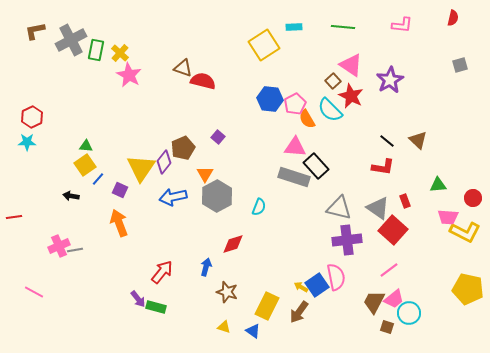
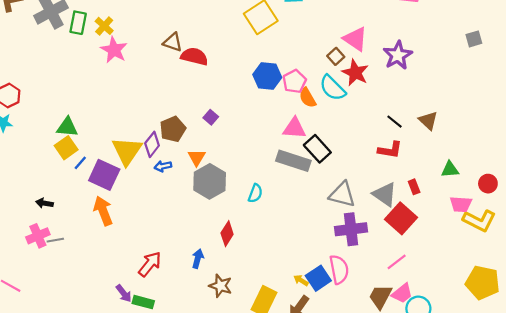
green triangle: (86, 146) -> (67, 127), size x1.5
purple square: (120, 190) -> (104, 175), size x1.8
black arrow: (71, 196) -> (44, 203), moved
blue arrow: (173, 197) -> (163, 166), moved, size x0.6
red diamond: (233, 244) -> (227, 234), turned -40

